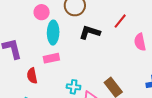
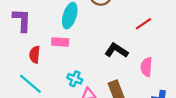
black L-shape: (90, 32) -> (116, 50), moved
pink semicircle: (140, 42) -> (146, 67), moved

